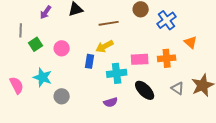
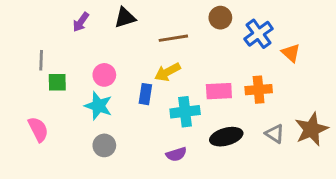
gray line: (21, 30) -> (41, 60), moved
orange triangle: (191, 42) -> (291, 53), moved
green square: (36, 44) -> (57, 82), moved, turned 32
cyan star: (43, 77) -> (98, 106), moved
black ellipse: (145, 90) -> (226, 137), turned -60

